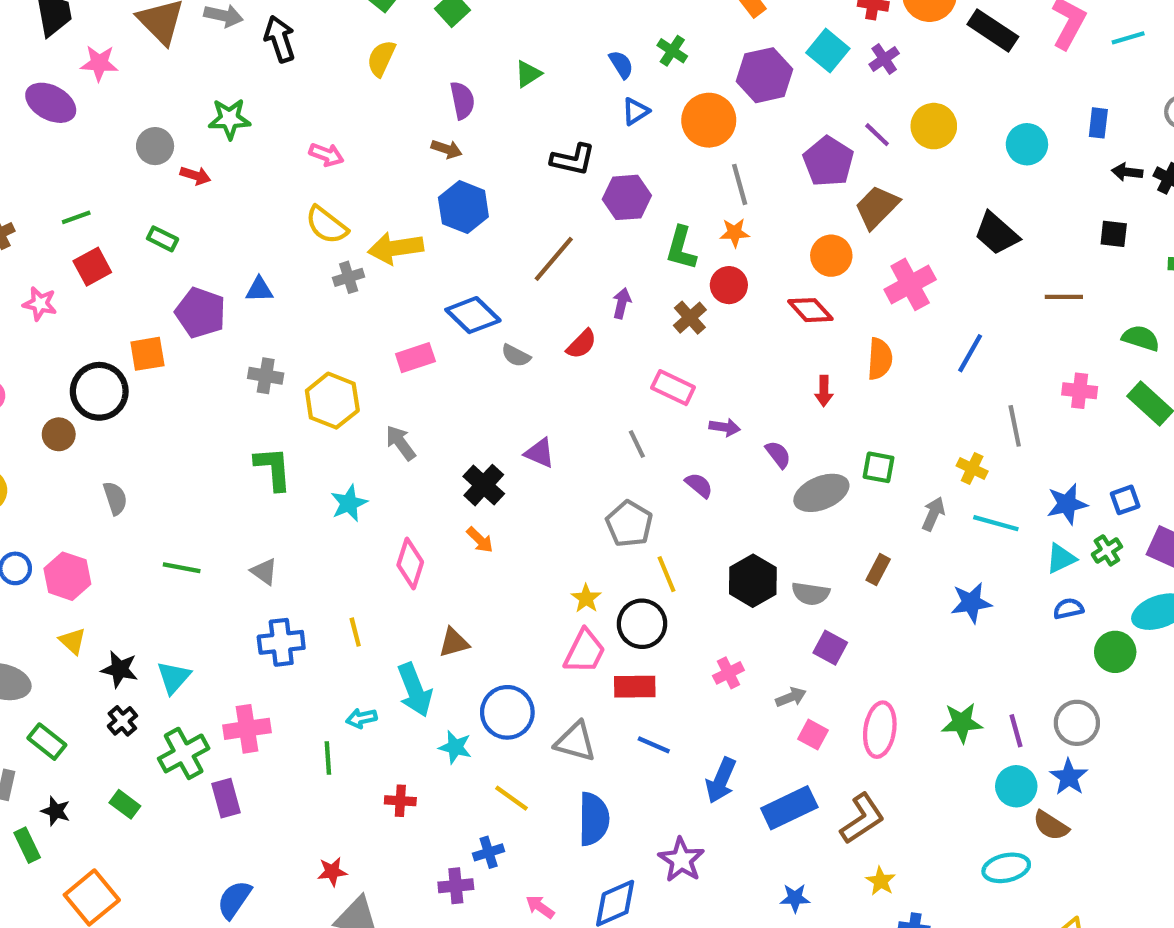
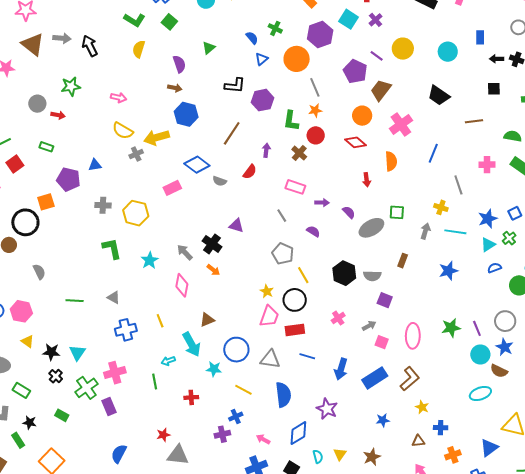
gray arrow: (401, 443) -> (185, 252), moved

